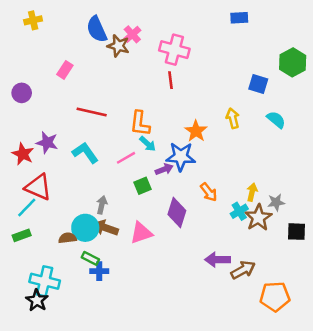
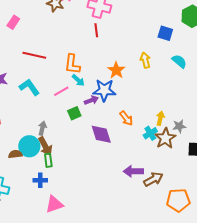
purple diamond: (177, 213) -> (101, 134), turned -35
brown arrow: (106, 228) -> (45, 146), turned -138
pink triangle: (141, 233) -> (54, 204), moved
green rectangle: (90, 258) -> (48, 160), moved, turned 56

